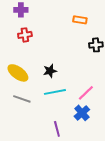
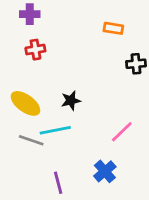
cyan line: (55, 92) -> (55, 130), moved
blue cross: (82, 113) -> (105, 171), moved
purple line: (57, 129) -> (58, 183), moved

